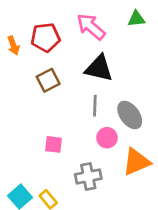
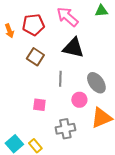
brown square: (48, 80) -> (35, 57), turned -30
gray line: (95, 106) -> (60, 79), moved

